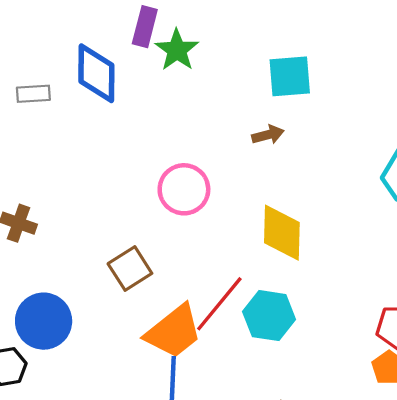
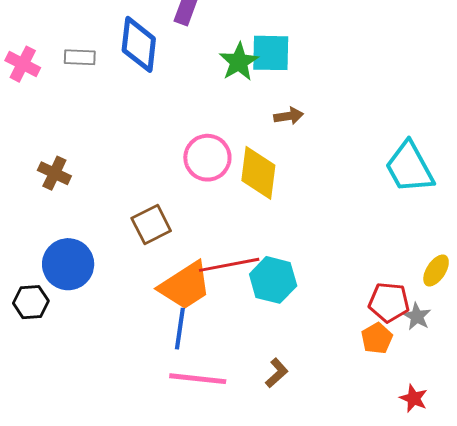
green star: (177, 50) -> (239, 62), moved
cyan square: (290, 76) -> (271, 53), moved
yellow diamond: (282, 233) -> (258, 173), moved
red line: (219, 304) -> (229, 265), turned 34

